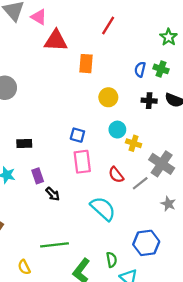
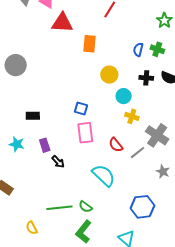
cyan circle: (117, 130) -> (124, 96), moved
green semicircle: (112, 260) -> (85, 207), moved, turned 136

